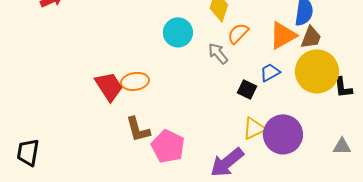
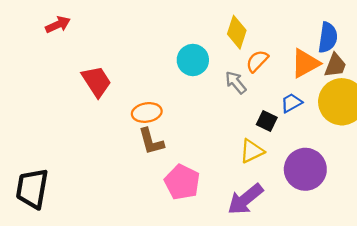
red trapezoid: (109, 86) -> (96, 81), moved
yellow triangle: (254, 128) -> (252, 151), moved
brown L-shape: (138, 129) -> (151, 141), moved
black trapezoid: (28, 152) -> (32, 189), size x1.4

